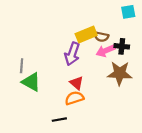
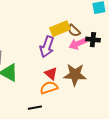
brown semicircle: (101, 37) -> (74, 31), turned 32
brown star: (120, 73) -> (75, 75), moved

